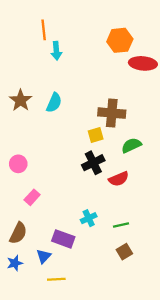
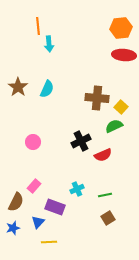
orange hexagon: (120, 40) -> (121, 28), moved
yellow square: (96, 135) -> (121, 107), moved, turned -32
pink circle: (18, 164) -> (33, 142), moved
pink rectangle: (32, 197) -> (34, 186), moved

